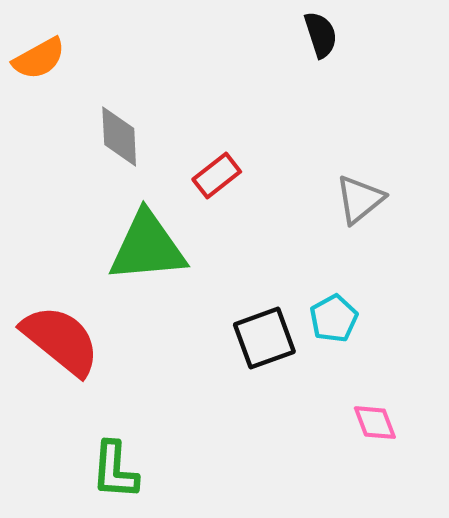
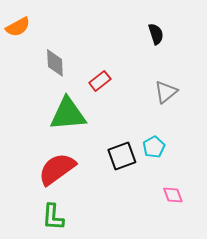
black semicircle: (321, 35) -> (156, 34), moved
red semicircle: (61, 340) -> (57, 169), moved, turned -75

